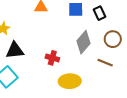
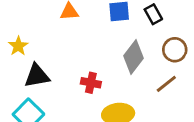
brown line: (105, 63) -> (166, 84), turned -56

